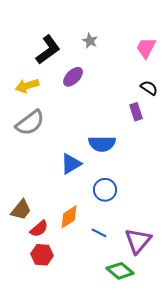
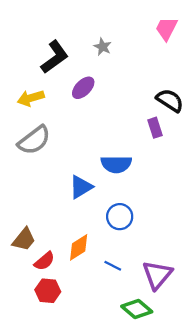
pink trapezoid: (146, 48) -> (166, 29), moved
black semicircle: (149, 88) -> (170, 100), size x1.4

